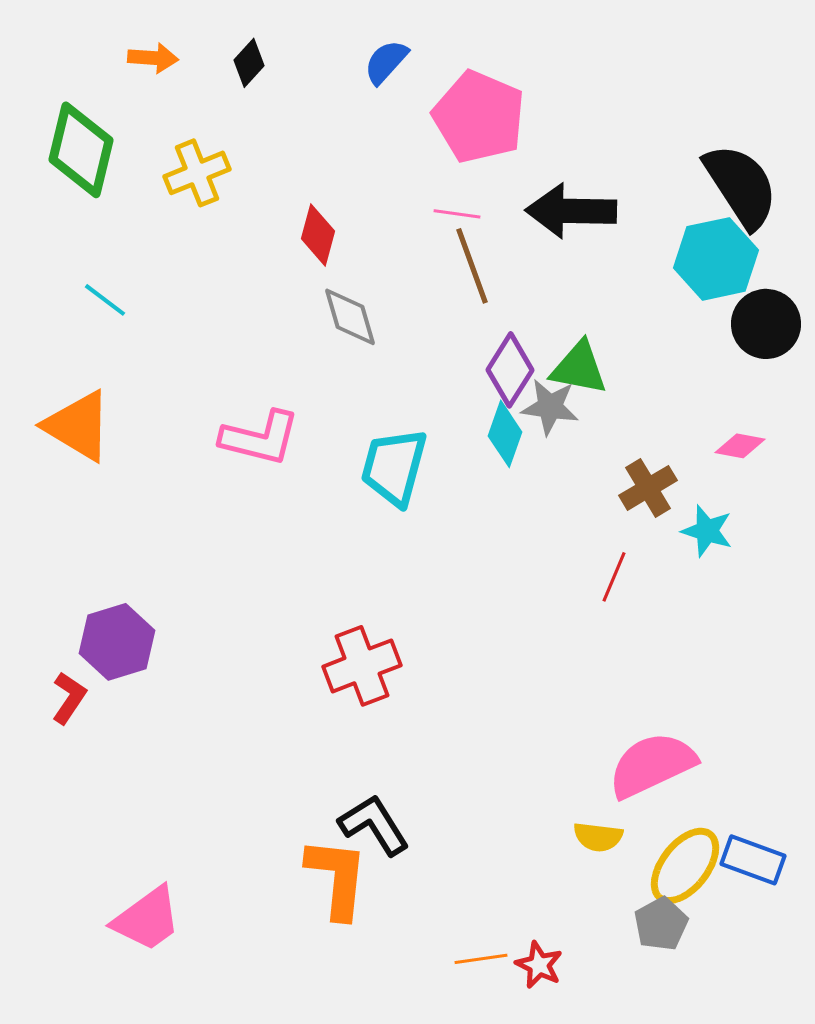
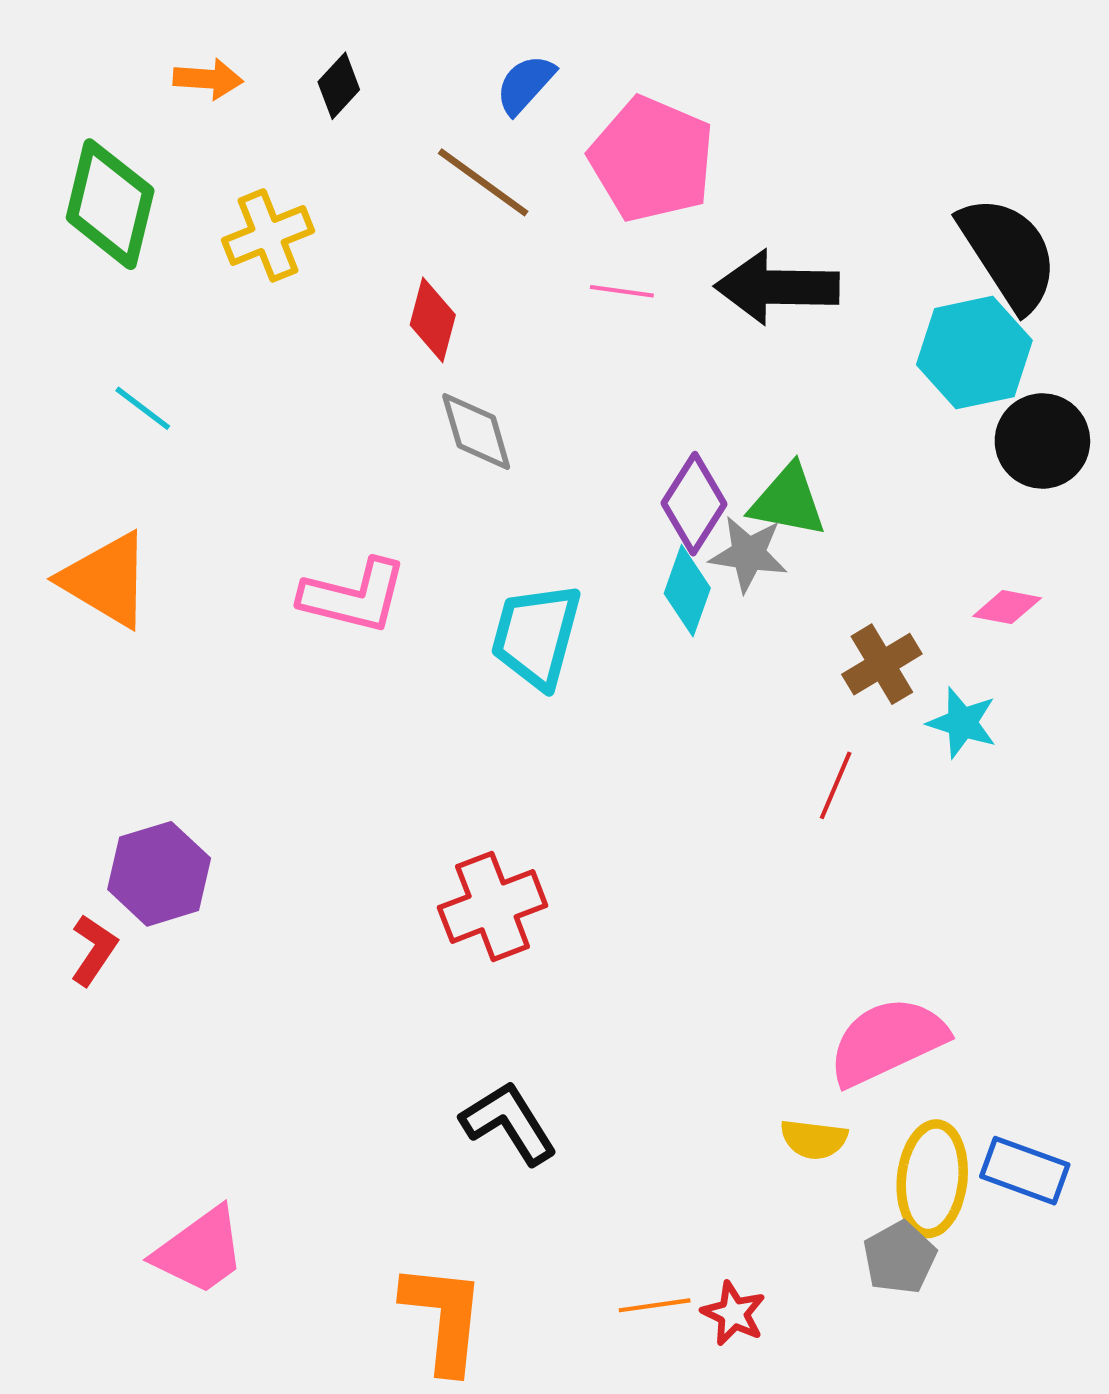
brown line: (472, 266) -> (483, 182), moved, turned -34
yellow ellipse: (685, 866) -> (932, 1179), turned -32
orange L-shape: (337, 878) -> (444, 1318), moved

